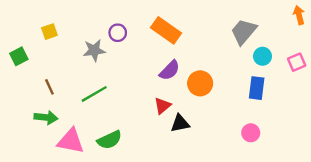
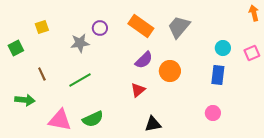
gray trapezoid: (244, 32) -> (179, 27), moved
green arrow: (46, 117) -> (25, 100), moved
black triangle: (180, 123) -> (153, 124), moved

